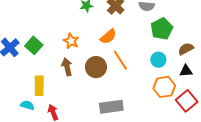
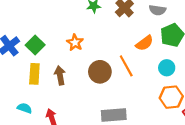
orange semicircle: (108, 37) -> (145, 43), moved
brown arrow: (67, 67) -> (60, 75), moved
yellow rectangle: (39, 86) -> (34, 74), moved

